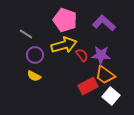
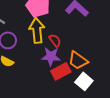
yellow arrow: (64, 45) -> (37, 30), turned -80
purple star: (101, 55) -> (51, 56), moved

